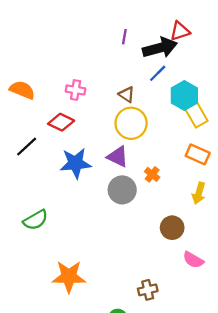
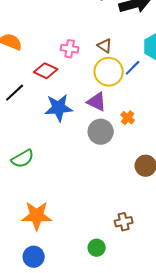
blue line: (158, 73) -> (133, 68), moved
pink cross: (76, 90) -> (70, 49), moved
orange star: (69, 277) -> (37, 216), moved

